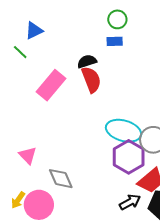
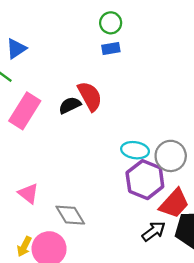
black semicircle: (87, 61) -> (70, 105), moved
pink rectangle: (51, 85) -> (25, 111), moved
cyan ellipse: (124, 131) -> (135, 150), size x0.7

